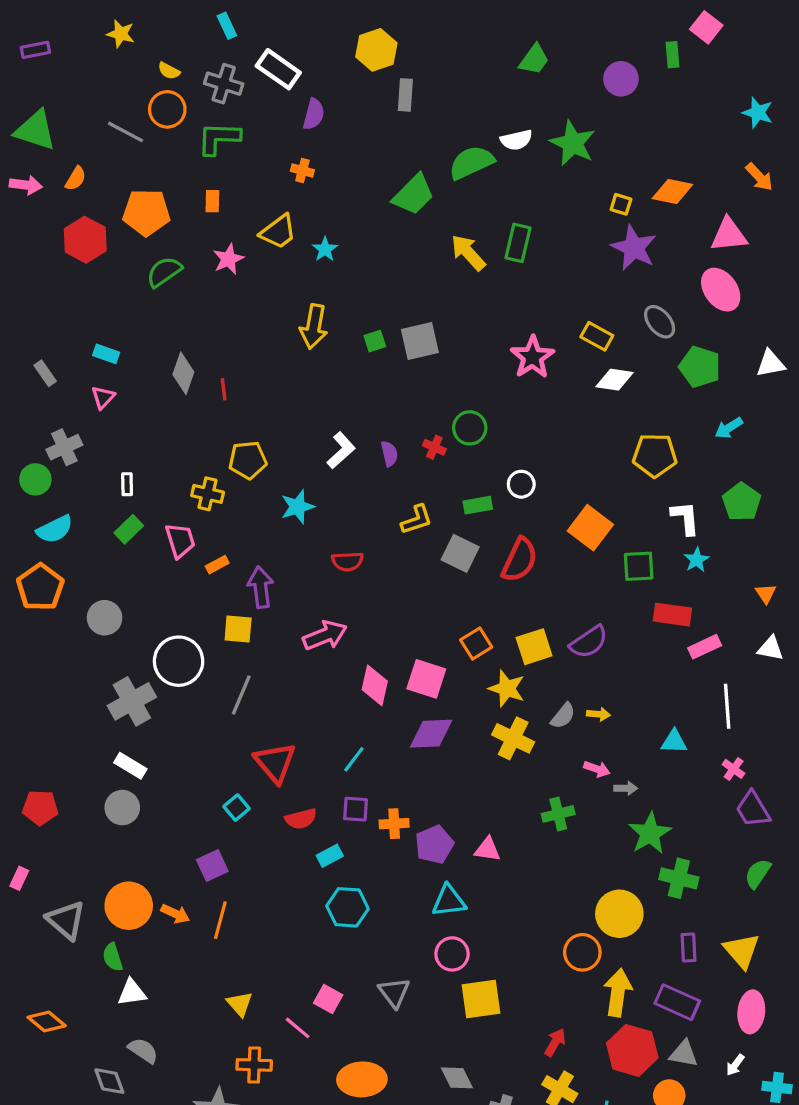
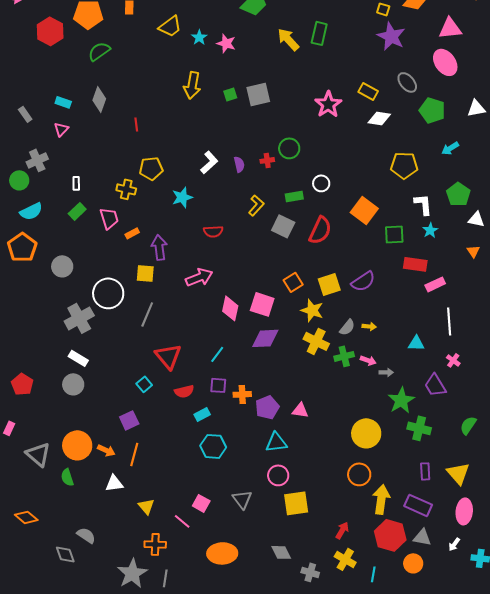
pink star: (228, 259) -> (226, 43), moved, turned -30
gray diamond: (183, 373) -> (99, 99), moved
red cross: (434, 447) -> (267, 160), turned -32
yellow L-shape: (417, 520) -> (256, 205), turned -30
white triangle: (771, 648) -> (476, 219), moved
red pentagon: (40, 808) -> (22, 384), turned 30
purple trapezoid: (753, 809) -> (435, 385), moved
green cross: (558, 814) -> (344, 356), moved
yellow circle: (619, 914) -> (366, 433), moved
white triangle: (132, 993) -> (114, 483), moved

